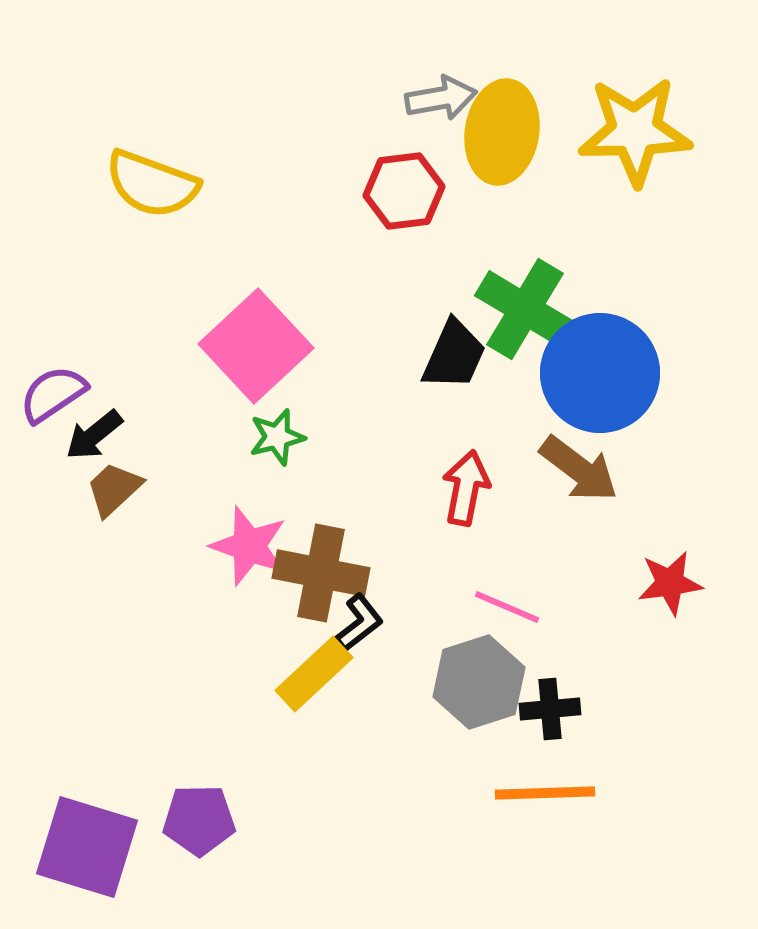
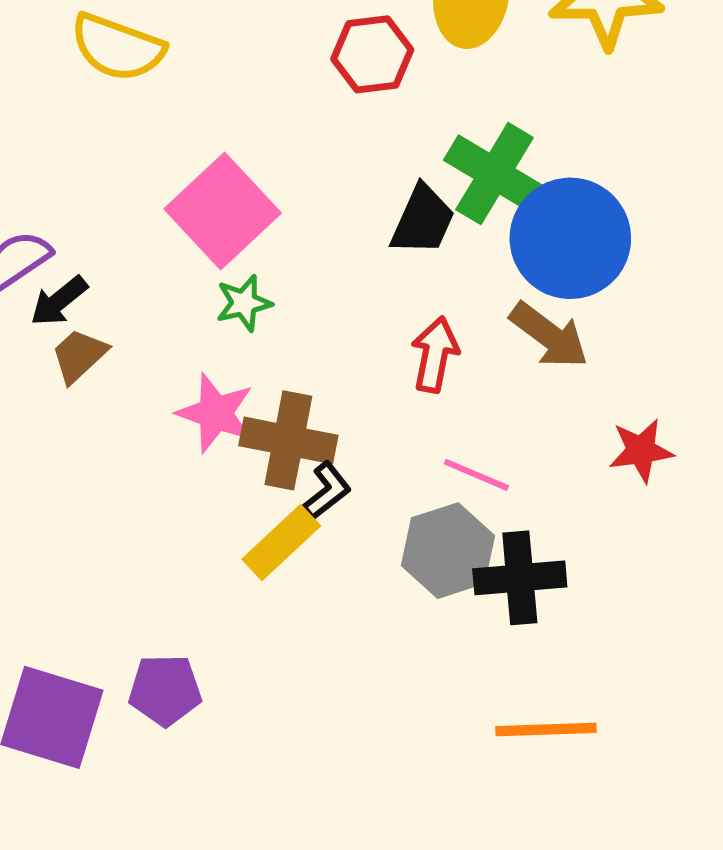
black cross: (550, 709) -> (520, 578), size x1.5
orange line: (545, 793) -> (546, 730), moved

